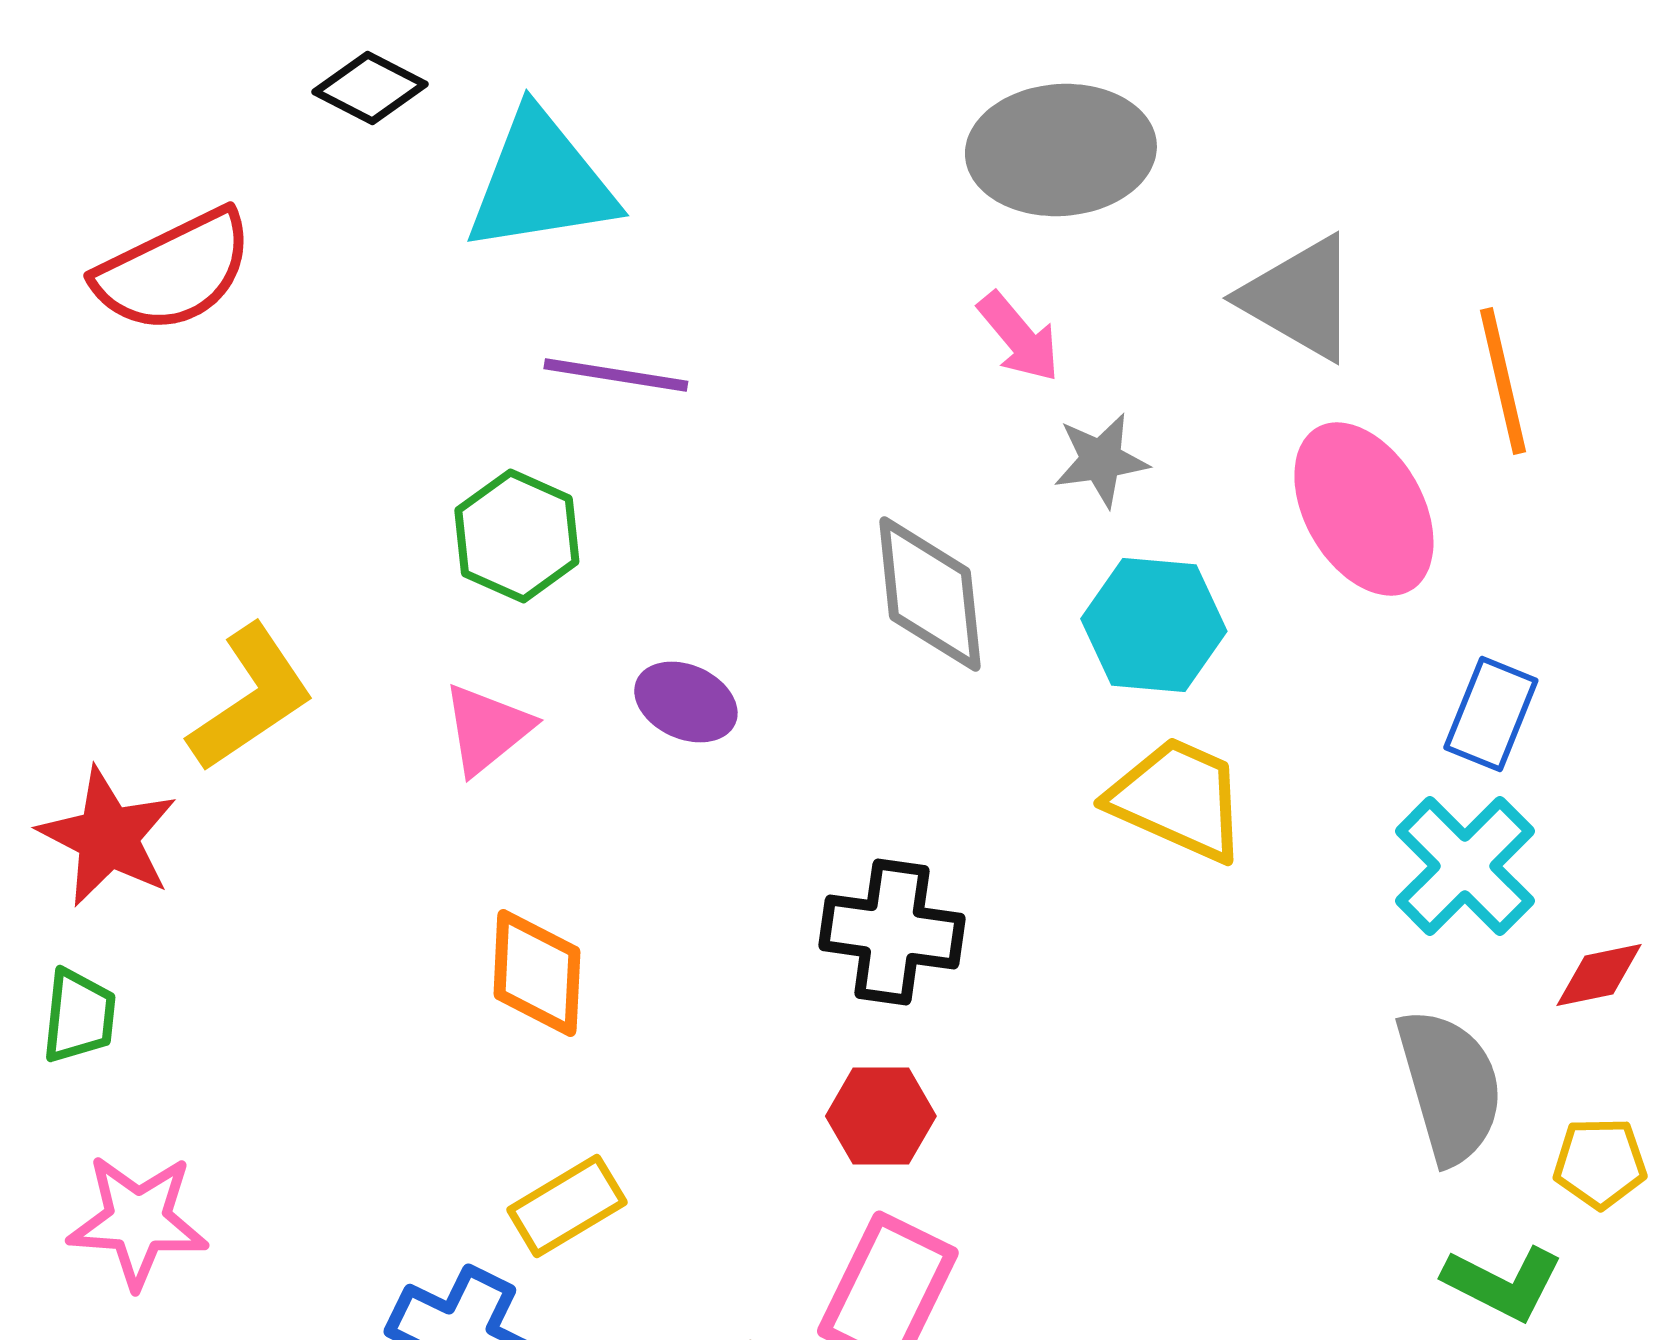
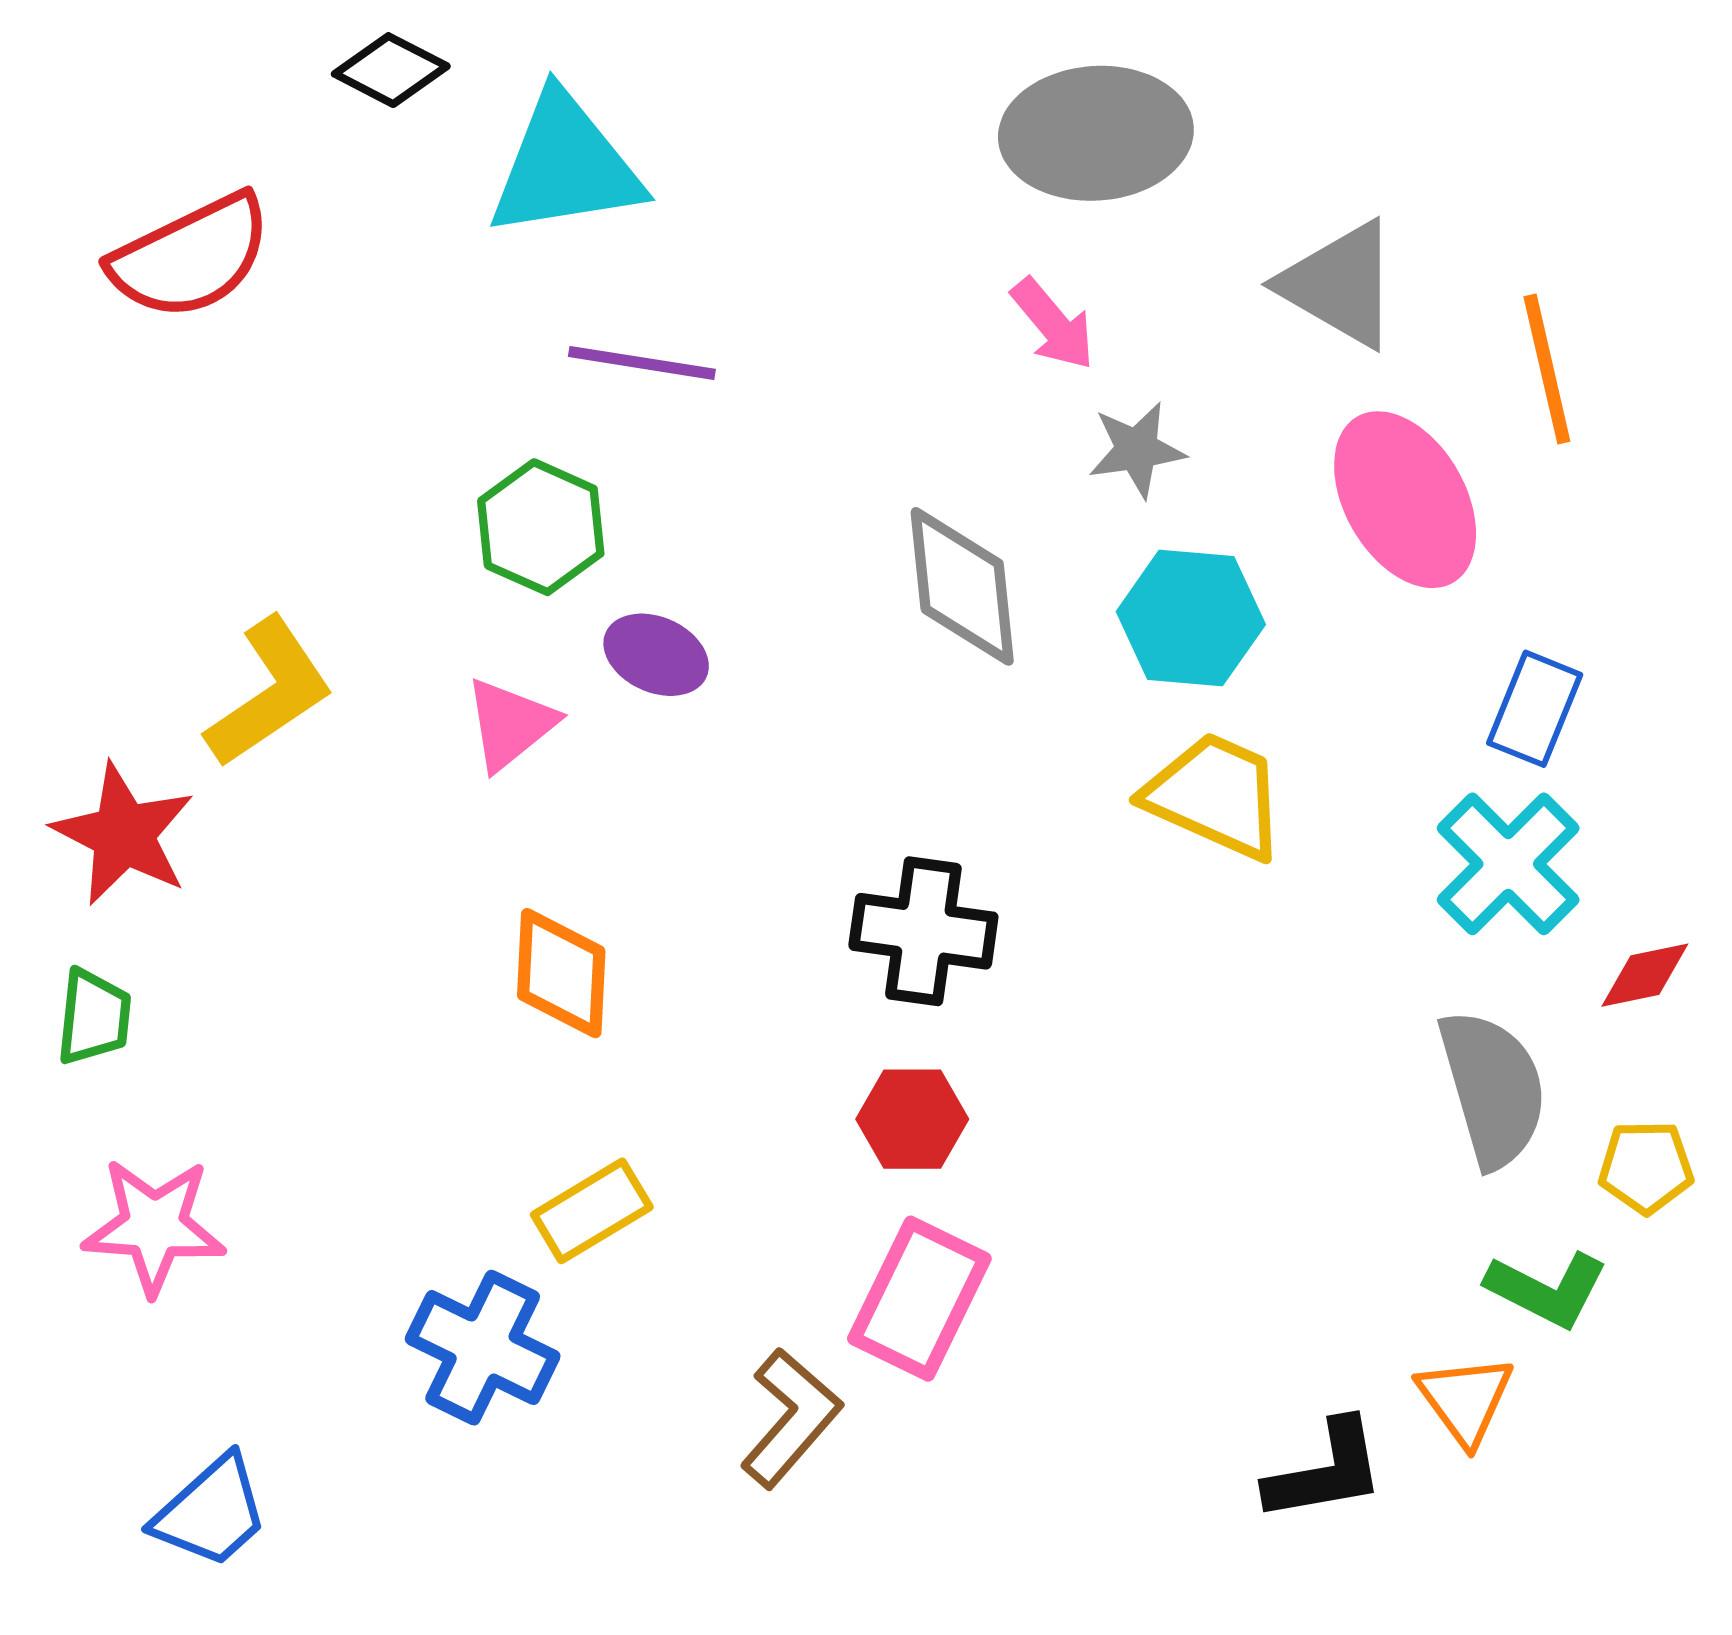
purple ellipse: (686, 702) -> (656, 655), moved

